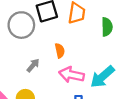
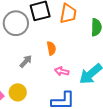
pink arrow: (71, 75) -> (62, 71), size x0.6

